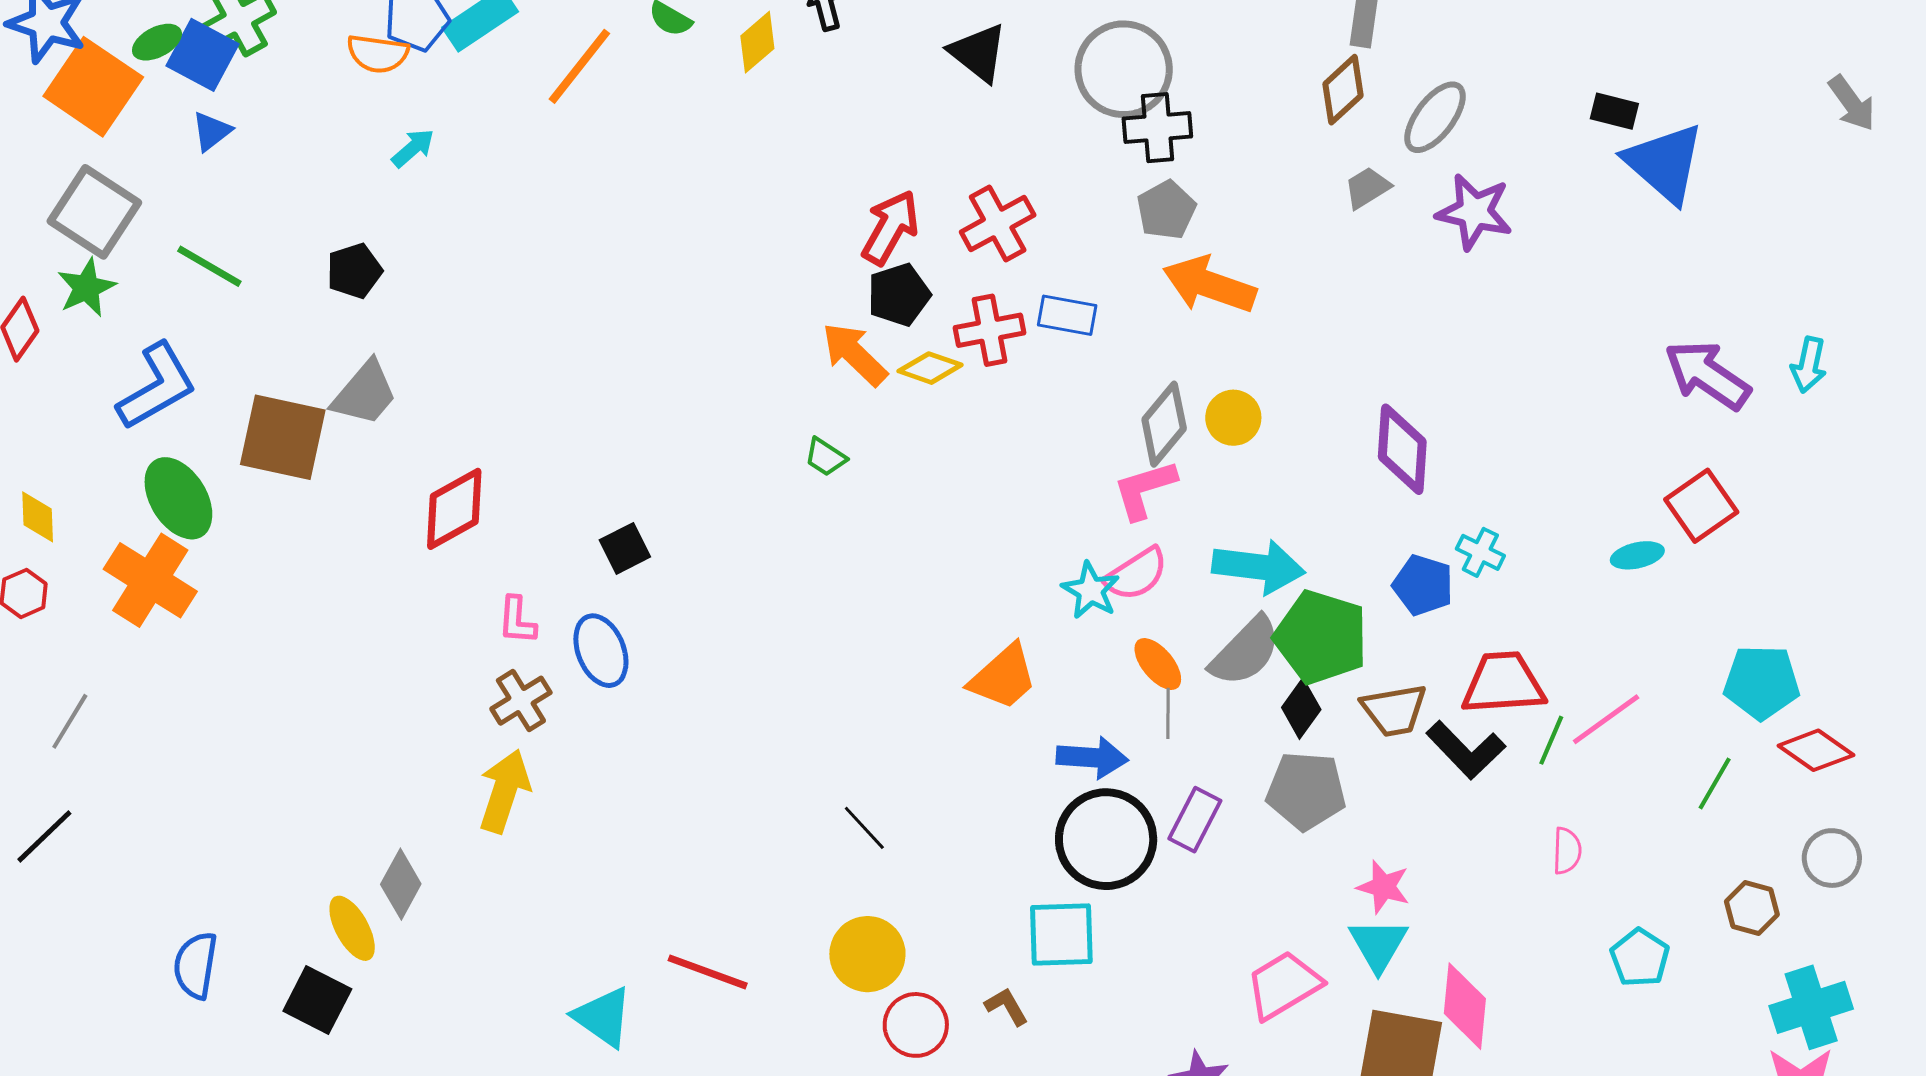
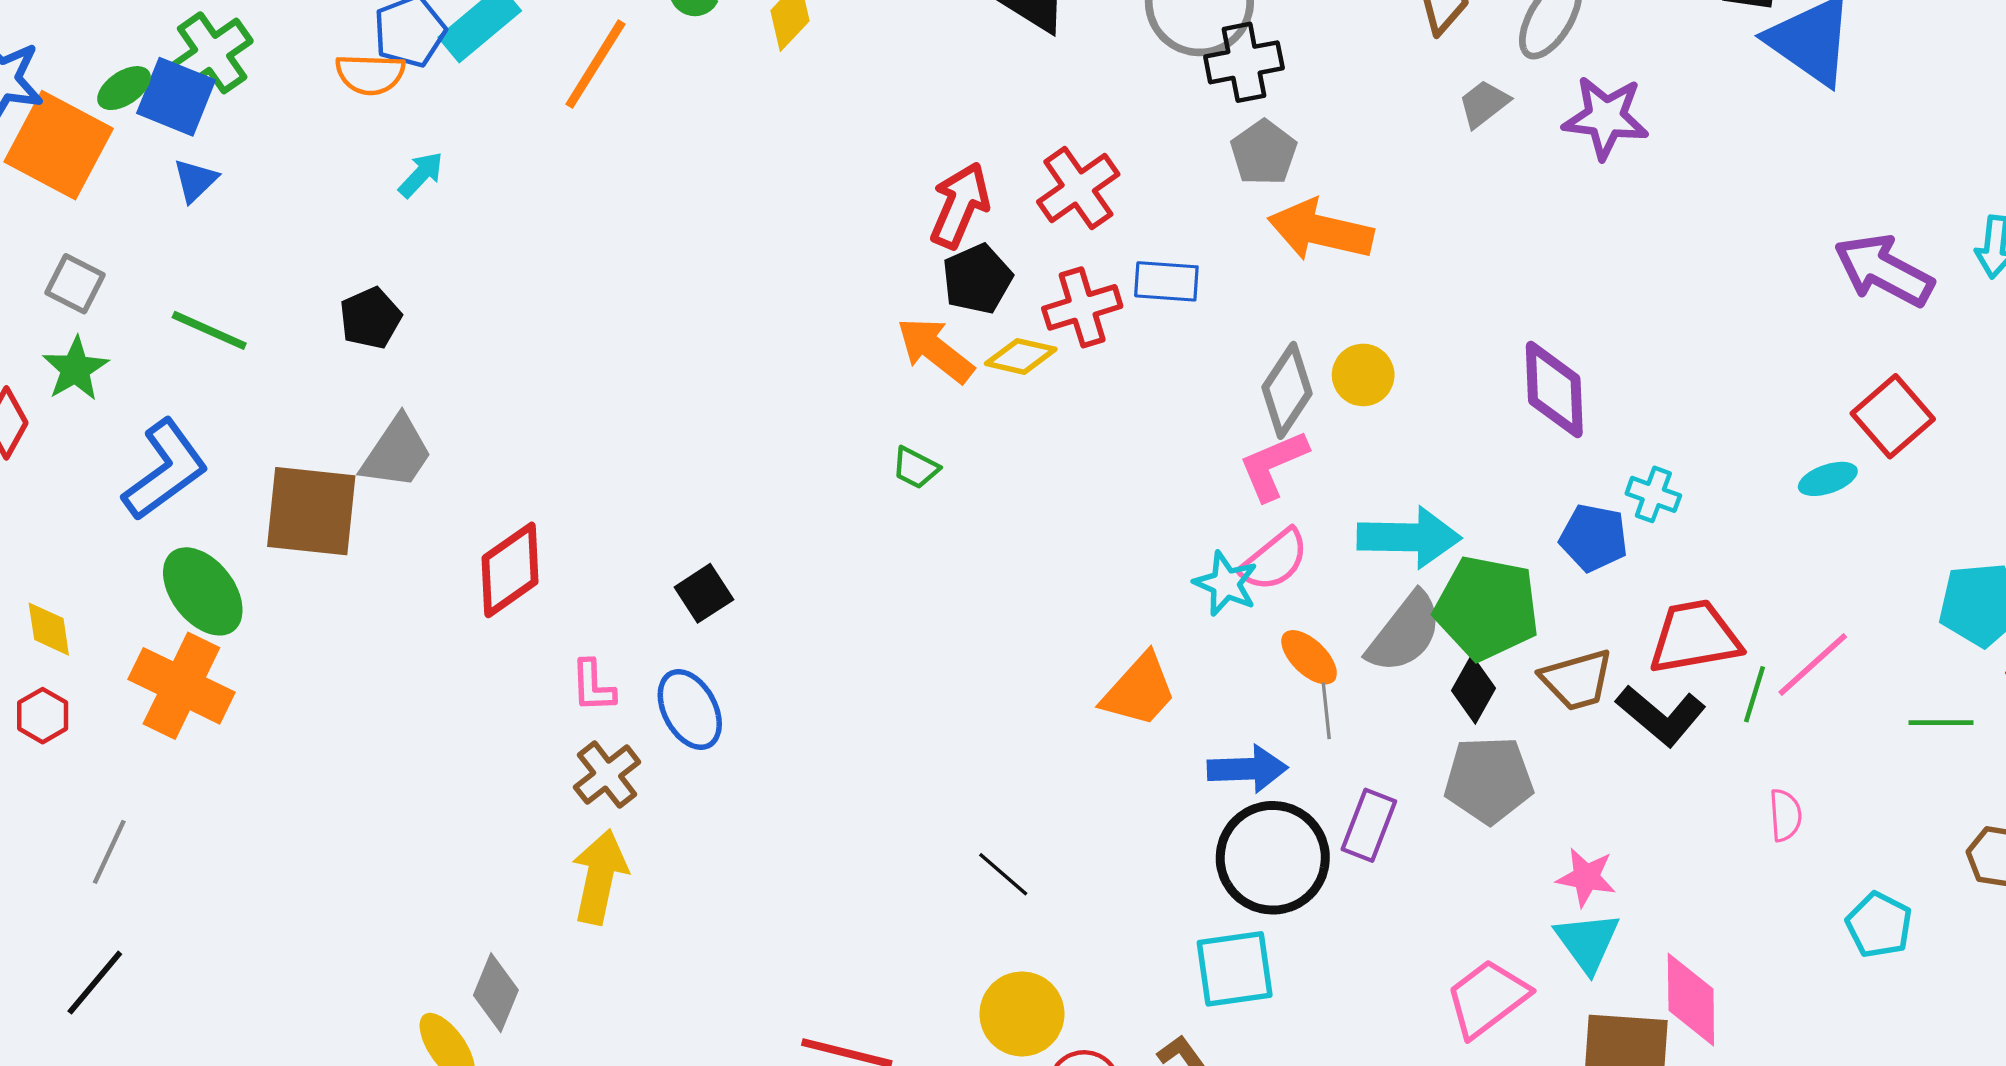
gray square: (94, 212) -> (75, 284), size x0.6
green line: (1715, 783) -> (1941, 723), turned 66

